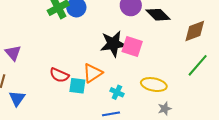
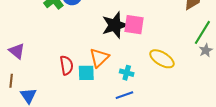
red semicircle: (59, 75) -> (66, 65), turned -114
yellow ellipse: (154, 85) -> (162, 59), turned 30
gray star: (165, 109) -> (206, 50), moved

